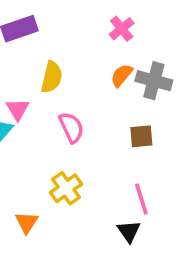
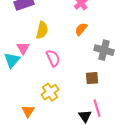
gray cross: (154, 81) -> (104, 50), moved
brown square: (141, 136) -> (92, 78), moved
pink line: (141, 199) -> (97, 108), moved

